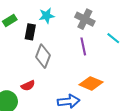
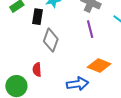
red semicircle: (28, 86) -> (37, 70), turned 112

